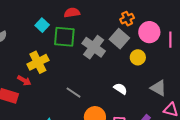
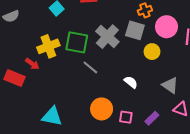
green square: (64, 37) -> (77, 42), moved
gray square: (119, 39) -> (135, 30), turned -30
gray line: (73, 93) -> (90, 67), moved

